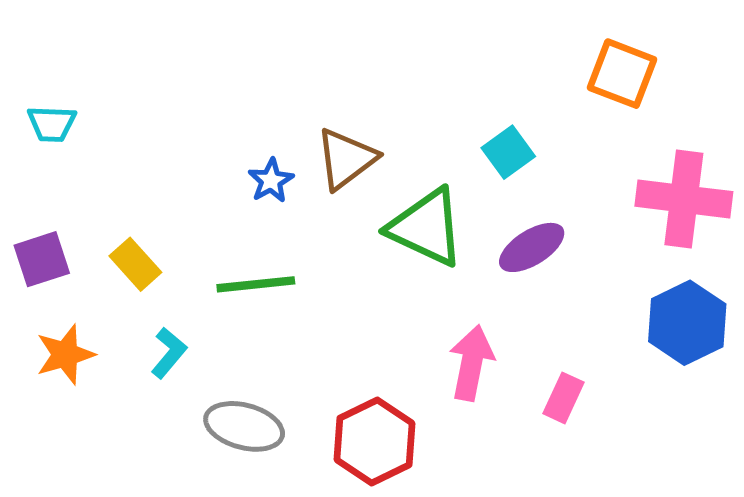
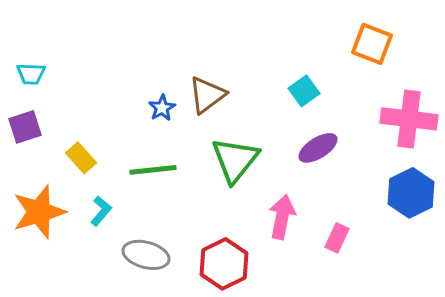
green triangle: (426, 227) -> (235, 160), moved, turned 44
purple square: (42, 259) -> (25, 127), moved
orange star: (65, 355) -> (39, 212), size x1.5

